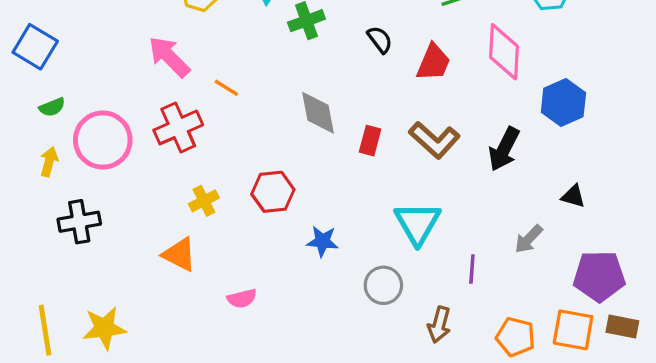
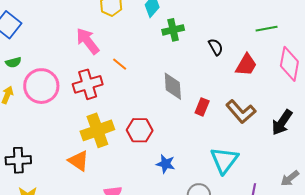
yellow cross: (204, 201) -> (97, 130), size x1.8
black cross: (79, 222) -> (18, 160), moved

